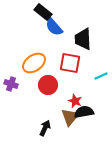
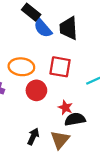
black trapezoid: (83, 39) -> (69, 28), moved
orange ellipse: (34, 63) -> (21, 67), turned 40
brown triangle: (70, 117) -> (60, 140), moved

